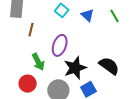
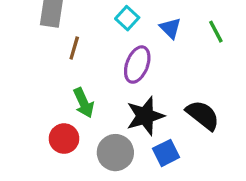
purple ellipse: (60, 45) -> (137, 65), moved

